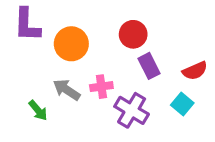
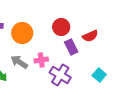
red semicircle: (195, 71) -> (90, 36), moved
cyan square: (182, 104) -> (99, 75), moved

